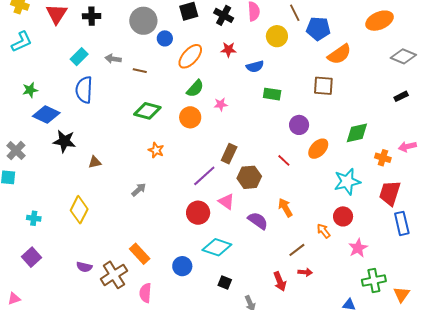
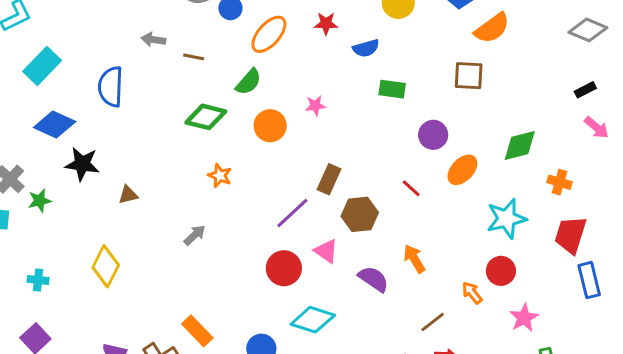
cyan rectangle: (79, 57) -> (42, 66), moved, size x1.4
green semicircle: (195, 88) -> (249, 82), moved
green star: (30, 90) -> (40, 201), moved
pink arrow: (407, 147) -> (597, 127), moved, turned -126

